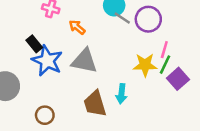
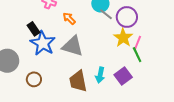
yellow star: (145, 65) -> (123, 38), moved, turned 30
green line: (165, 65) -> (137, 55), turned -56
purple square: (178, 79) -> (123, 76), moved
brown circle: (45, 115) -> (34, 79), moved

